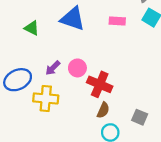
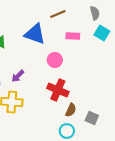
pink circle: (77, 68) -> (55, 60), moved
brown semicircle: (103, 110) -> (71, 110), moved

